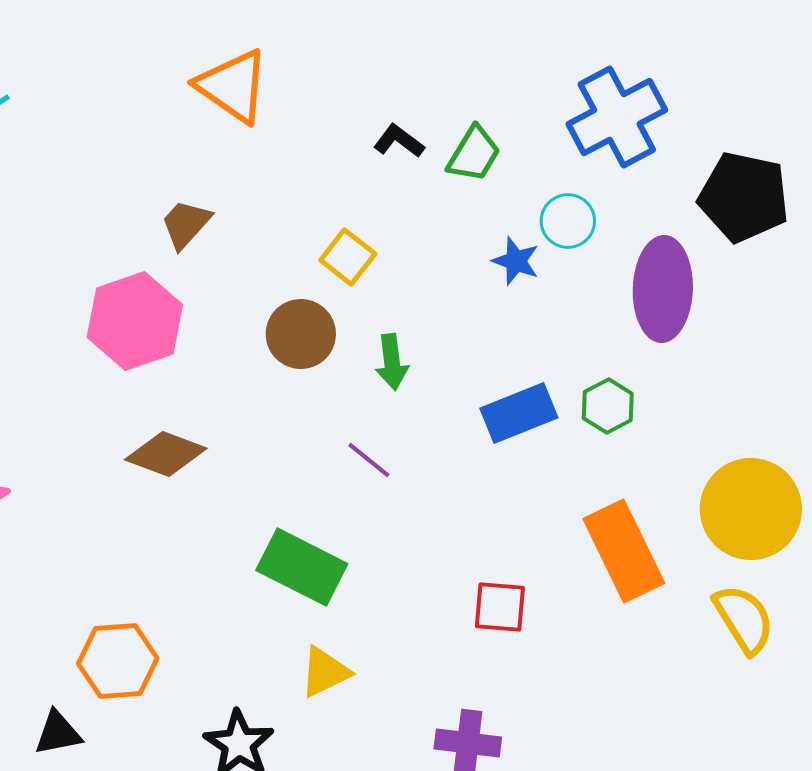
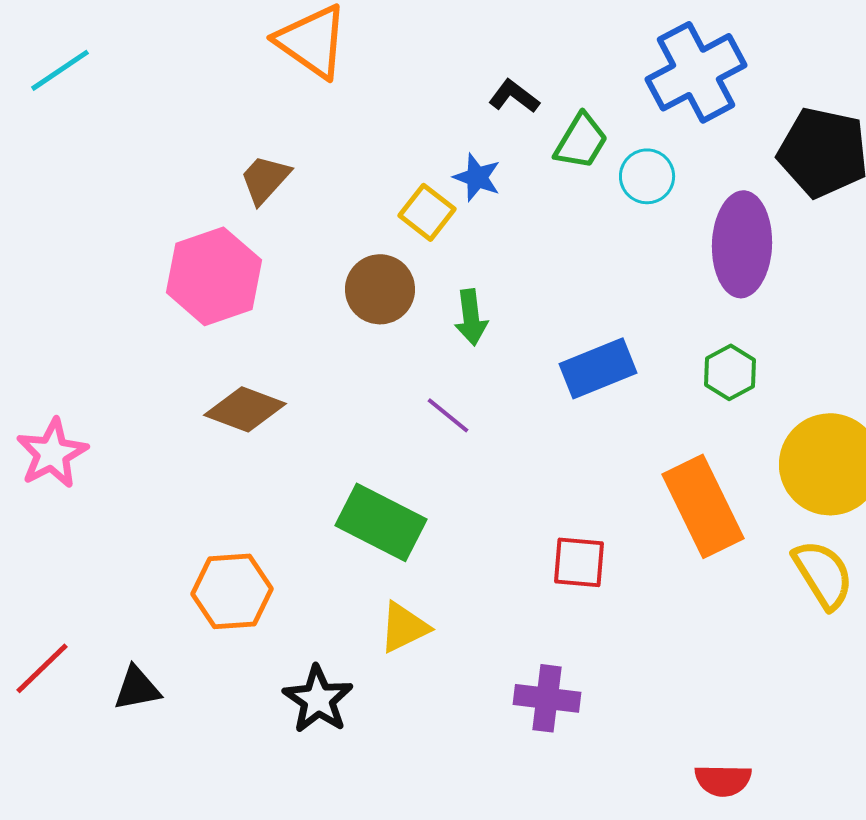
black L-shape: (399, 141) -> (514, 96), moved
green trapezoid: (474, 154) -> (581, 141), moved
blue star: (516, 261) -> (477, 177), moved
green hexagon: (608, 406) -> (730, 372), moved
orange hexagon: (118, 661) -> (232, 591), moved

